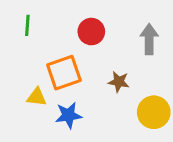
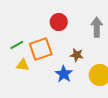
green line: (27, 25) -> (17, 45), moved, turned 56
blue star: (68, 115) -> (64, 74), moved, turned -30

